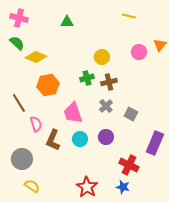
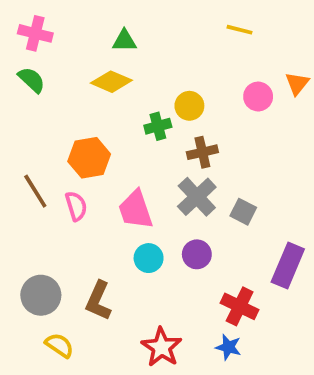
yellow diamond: (36, 57) -> (111, 82), moved
green cross: (87, 78) -> (158, 126), moved
gray cross: (106, 106) -> (197, 197), size x1.5
pink semicircle: (36, 124) -> (76, 206), moved
brown L-shape: (53, 140) -> (98, 301), moved

